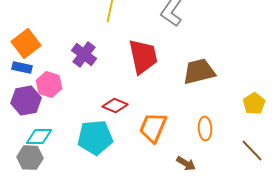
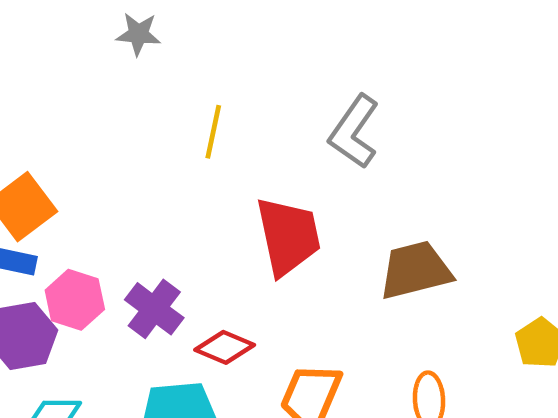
purple cross: (84, 55) -> (154, 309), moved

